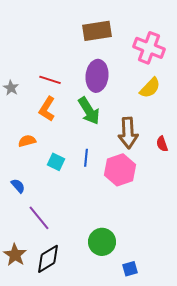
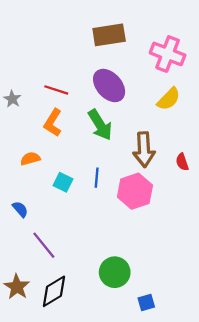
purple ellipse: (97, 76) -> (109, 85), turned -48

